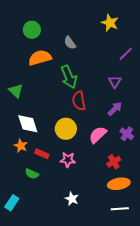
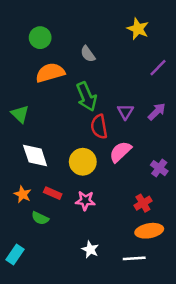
purple triangle: (115, 82) -> (125, 112), moved
purple arrow: (115, 109) -> (157, 112), moved
pink semicircle: (98, 135) -> (120, 152), moved
orange star: (21, 146) -> (23, 194), moved
white line: (120, 209) -> (134, 258), moved

